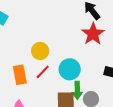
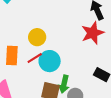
cyan circle: (70, 69) -> (50, 61), moved

